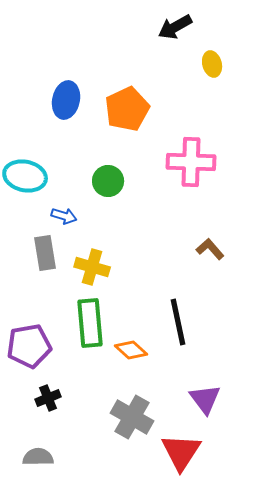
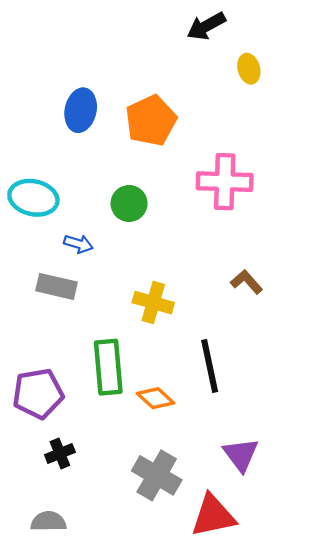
gray rectangle: (45, 253) -> (56, 286), turned -68
yellow cross: (92, 267) -> (153, 303), moved
red triangle: (181, 452) -> (213, 516), turned 45

